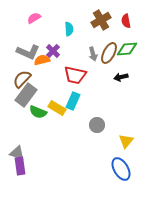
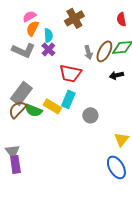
brown cross: (101, 20) -> (74, 18), moved
cyan semicircle: (69, 29) -> (48, 35), moved
orange semicircle: (42, 60) -> (32, 28), moved, turned -49
brown semicircle: (22, 79) -> (17, 109), moved
gray circle: (97, 125) -> (90, 115), moved
gray triangle: (17, 153) -> (12, 151), turned 35

